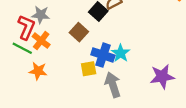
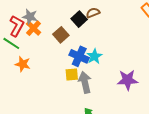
orange cross: (41, 41) -> (33, 28), moved
yellow square: (89, 69) -> (72, 75), moved

